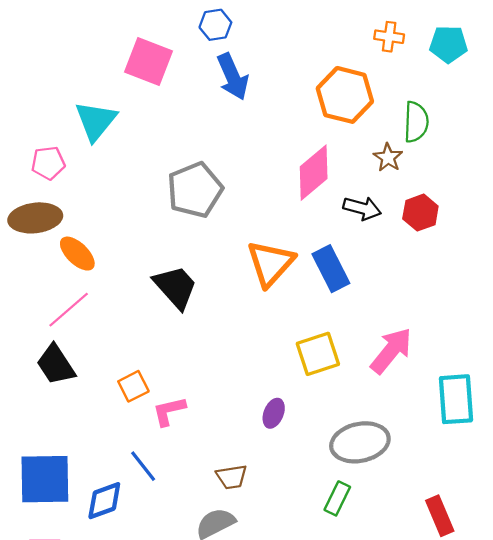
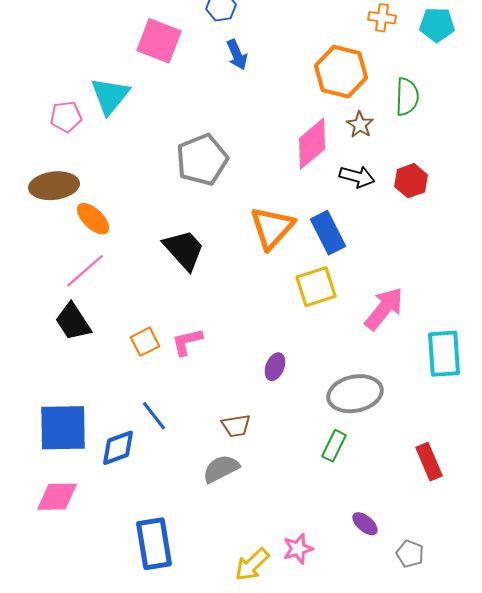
blue arrow: (233, 77) -> (237, 55), size x0.7
brown star: (388, 158) -> (360, 125), moved
pink pentagon: (48, 163) -> (66, 117), moved
yellow square: (318, 354) -> (316, 287), moved
pink L-shape: (169, 411) -> (187, 342), moved

